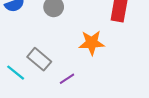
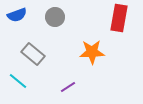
gray rectangle: (39, 59) -> (33, 54), moved

